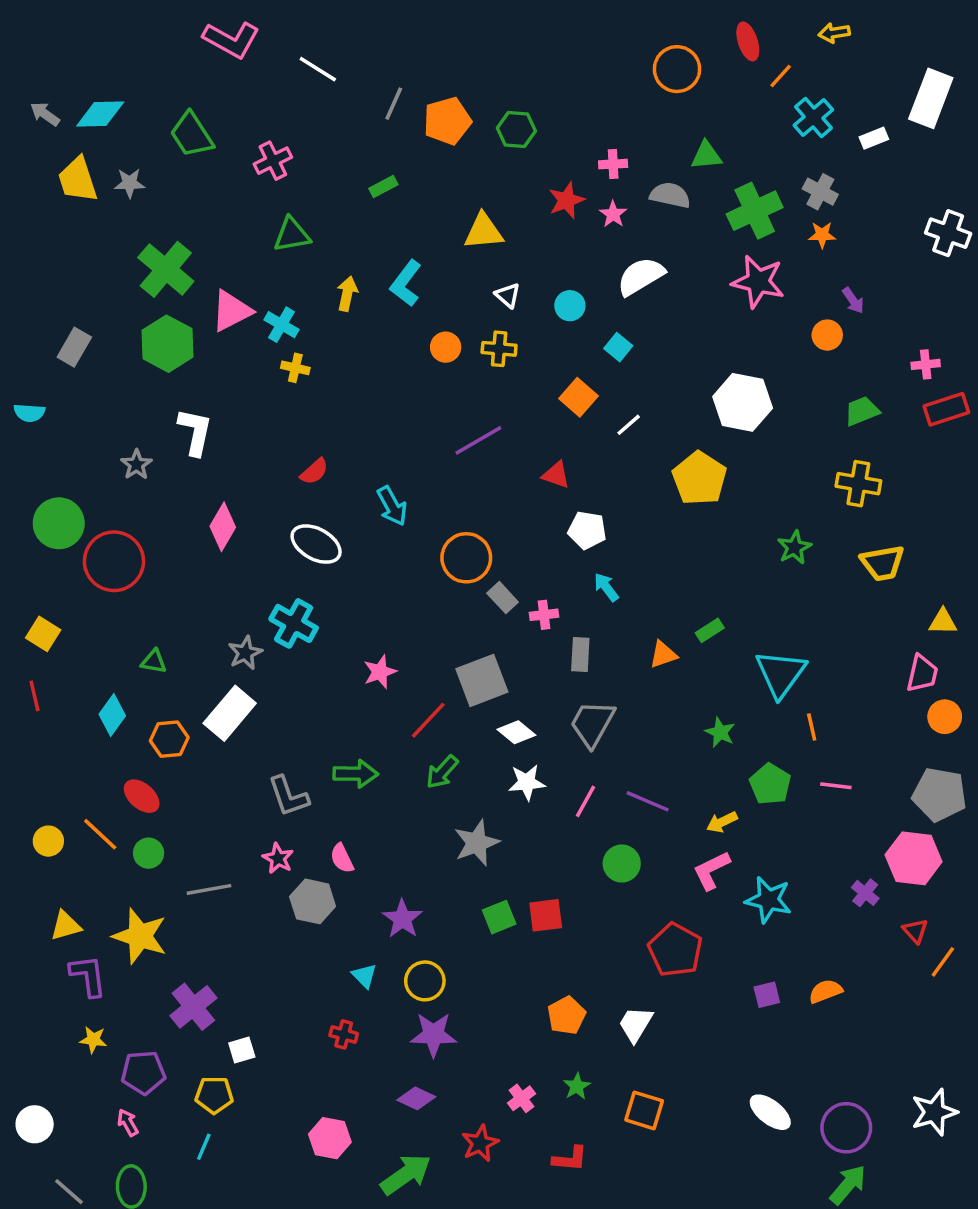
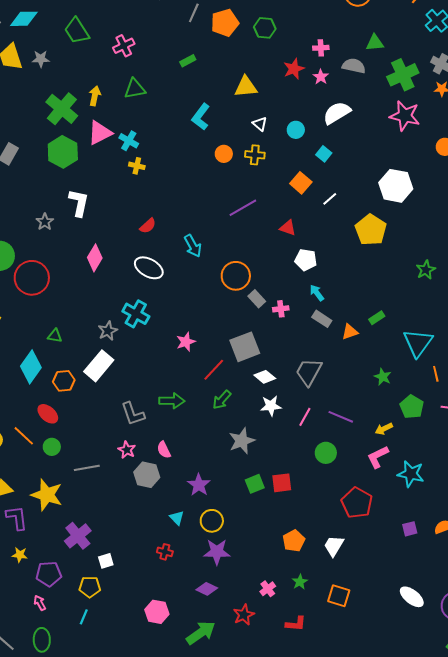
yellow arrow: (347, 294) -> (95, 96), moved
gray rectangle: (580, 655) -> (322, 319), moved, turned -60
cyan diamond: (112, 715) -> (31, 367), size x1.4

